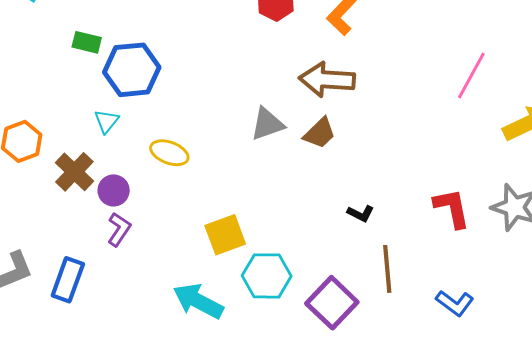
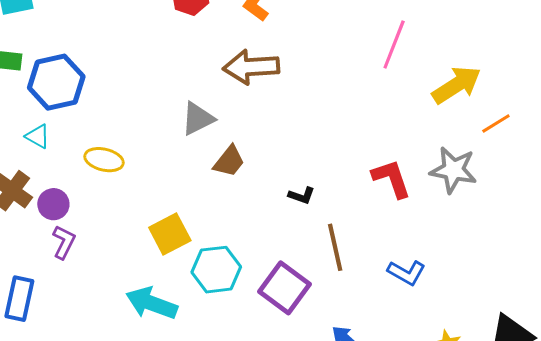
cyan triangle: (107, 121) -> (38, 136), turned -32
brown trapezoid: (320, 133) -> (229, 161), moved

